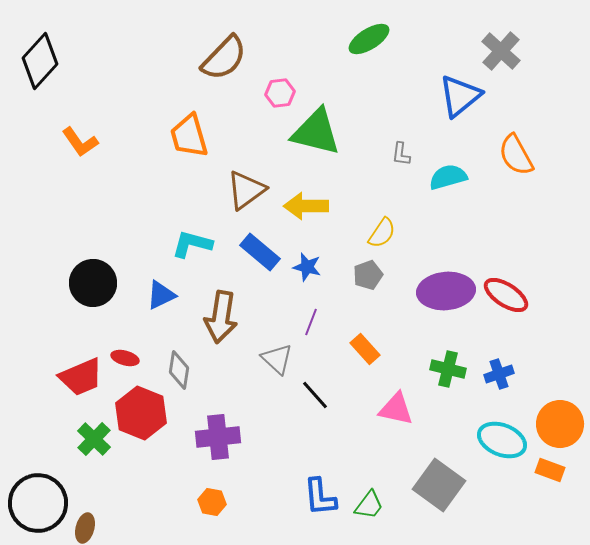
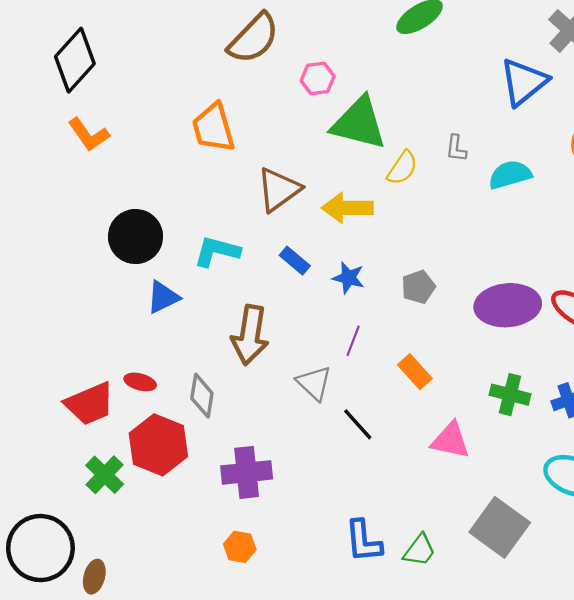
black diamond: (40, 61) -> (75, 60), moved
yellow semicircle: (382, 233) -> (402, 168), moved
blue rectangle: (260, 252) -> (295, 261), size x0.7
black circle: (93, 283) -> (136, 237), moved
blue triangle: (161, 295) -> (163, 297), moved

